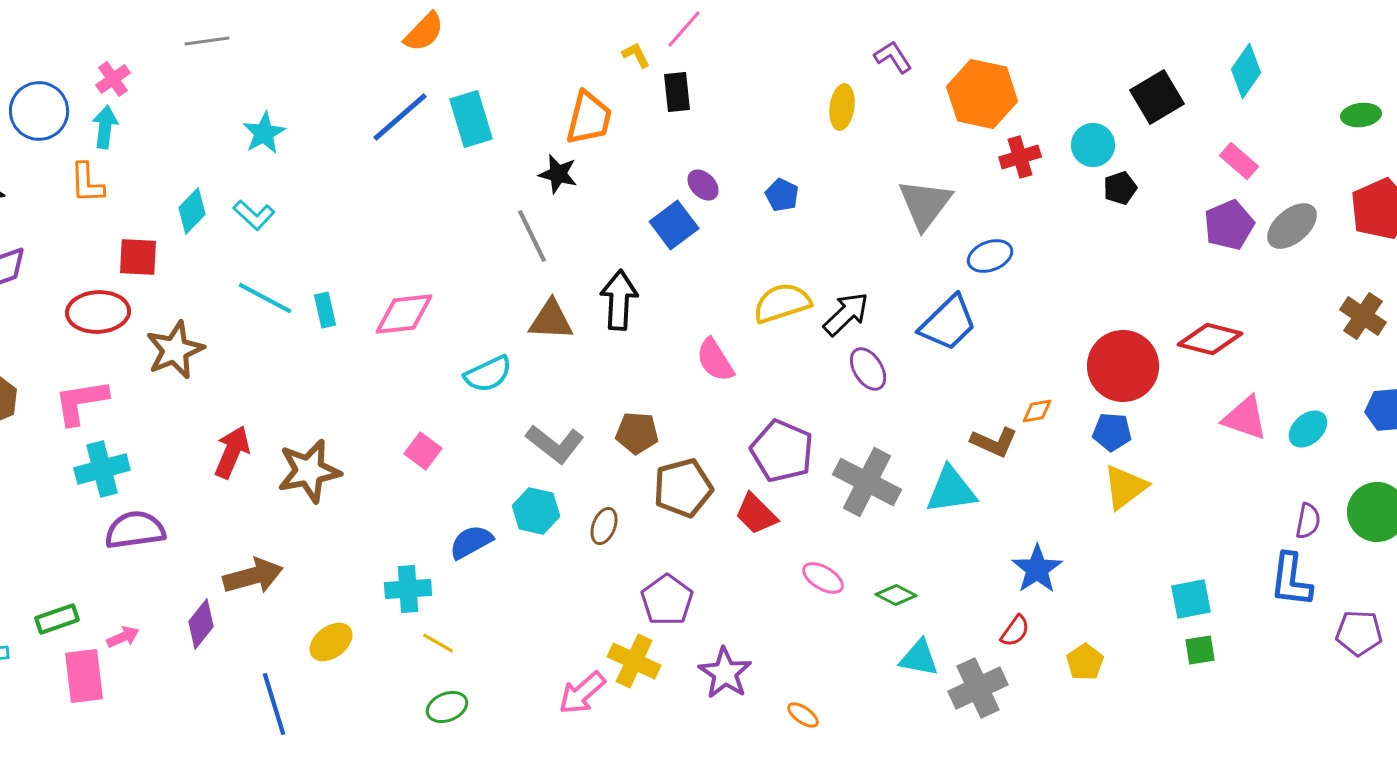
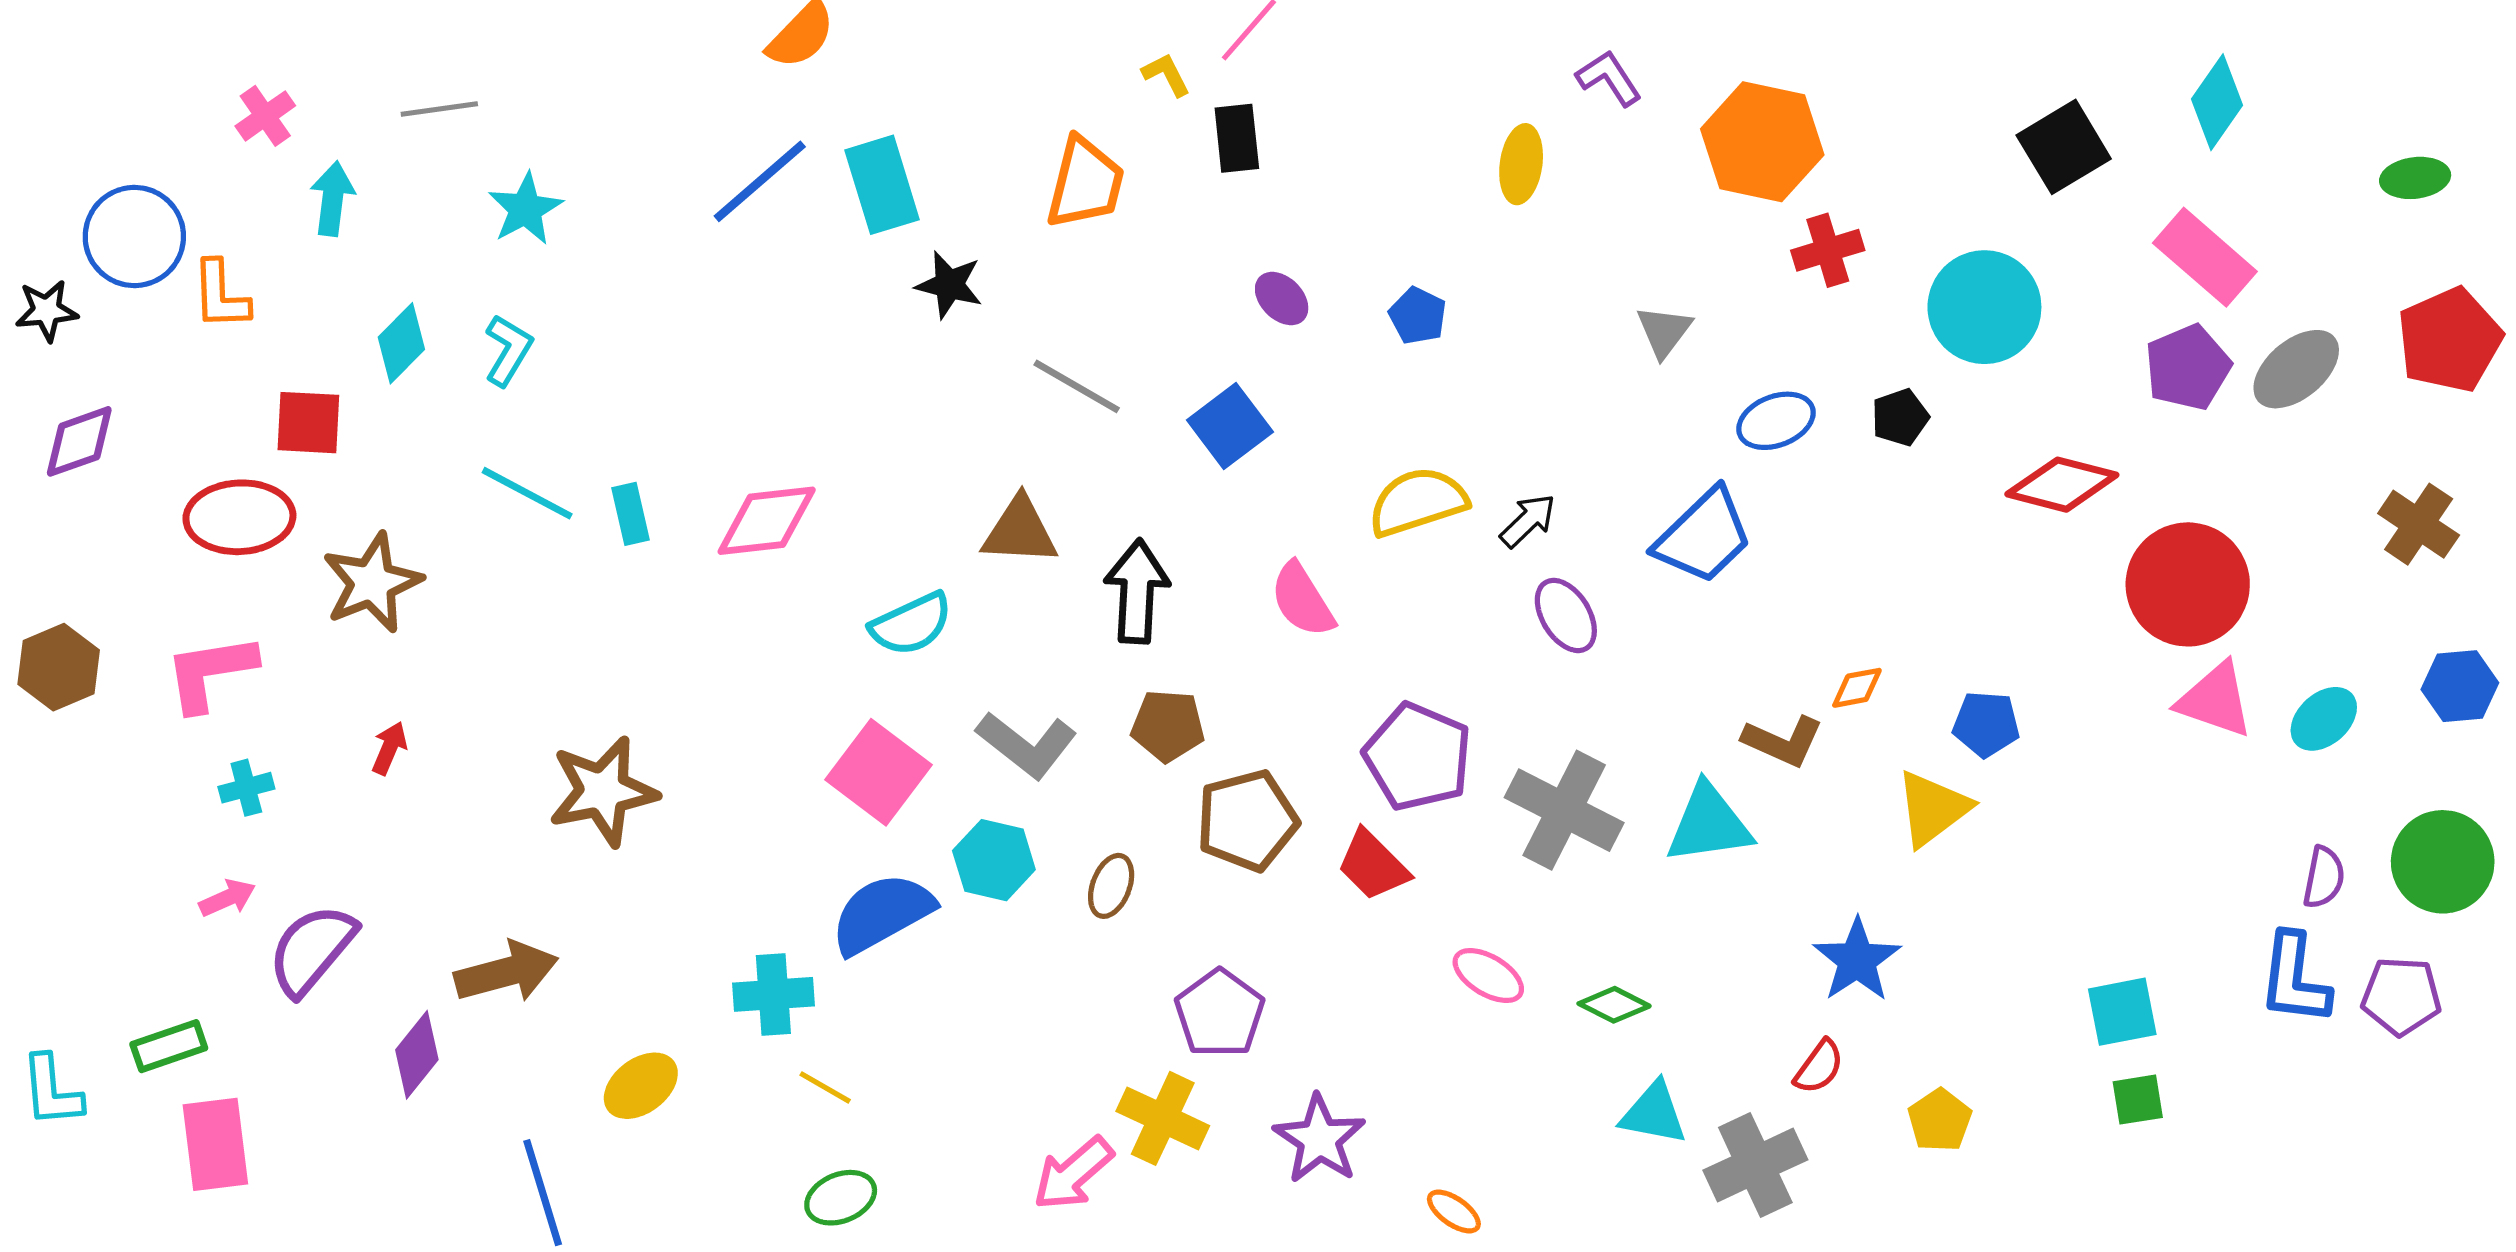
gray line: (207, 41) -> (439, 109), moved
blue circle: (39, 111) -> (134, 237), moved
cyan arrow: (105, 127) -> (332, 199), moved
cyan circle: (1093, 145) -> (1984, 307), moved, size x1.5
pink rectangle: (1239, 161) -> (2205, 257), size x1.5
black star: (558, 174) -> (949, 285), moved
black pentagon: (1120, 188) -> (1900, 417), moved
gray triangle: (925, 204) -> (1664, 331), size x0.6
cyan L-shape: (254, 215) -> (508, 350), turned -102
blue square: (674, 225) -> (1230, 426), moved
gray line: (532, 236) -> (1077, 386), moved, turned -34
black arrow: (619, 300) -> (1137, 591), moved
black arrow: (846, 314) -> (1528, 521), size x0.7
red diamond: (1210, 339) -> (2062, 485), moved
red circle: (1123, 366) -> (2188, 584), moved
pink square: (423, 451) -> (879, 772), moved, size x1.6
red arrow: (232, 452) -> (389, 748), moved, size x0.6
cyan cross: (102, 469) -> (246, 788), size x0.6
yellow triangle: (1125, 487) -> (1933, 808), moved
purple semicircle: (135, 530) -> (312, 950), moved, turned -42
blue semicircle: (471, 542) -> (882, 913), size x1.4
purple pentagon: (1359, 633) -> (2401, 996), moved
pink arrow: (123, 637) -> (227, 898), moved

